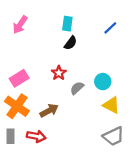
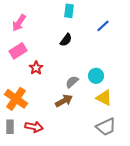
cyan rectangle: (67, 24) -> (69, 11), moved
red star: (59, 73) -> (36, 68), moved
pink rectangle: (19, 78) -> (18, 51), moved
brown arrow: (49, 111) -> (64, 101), moved

